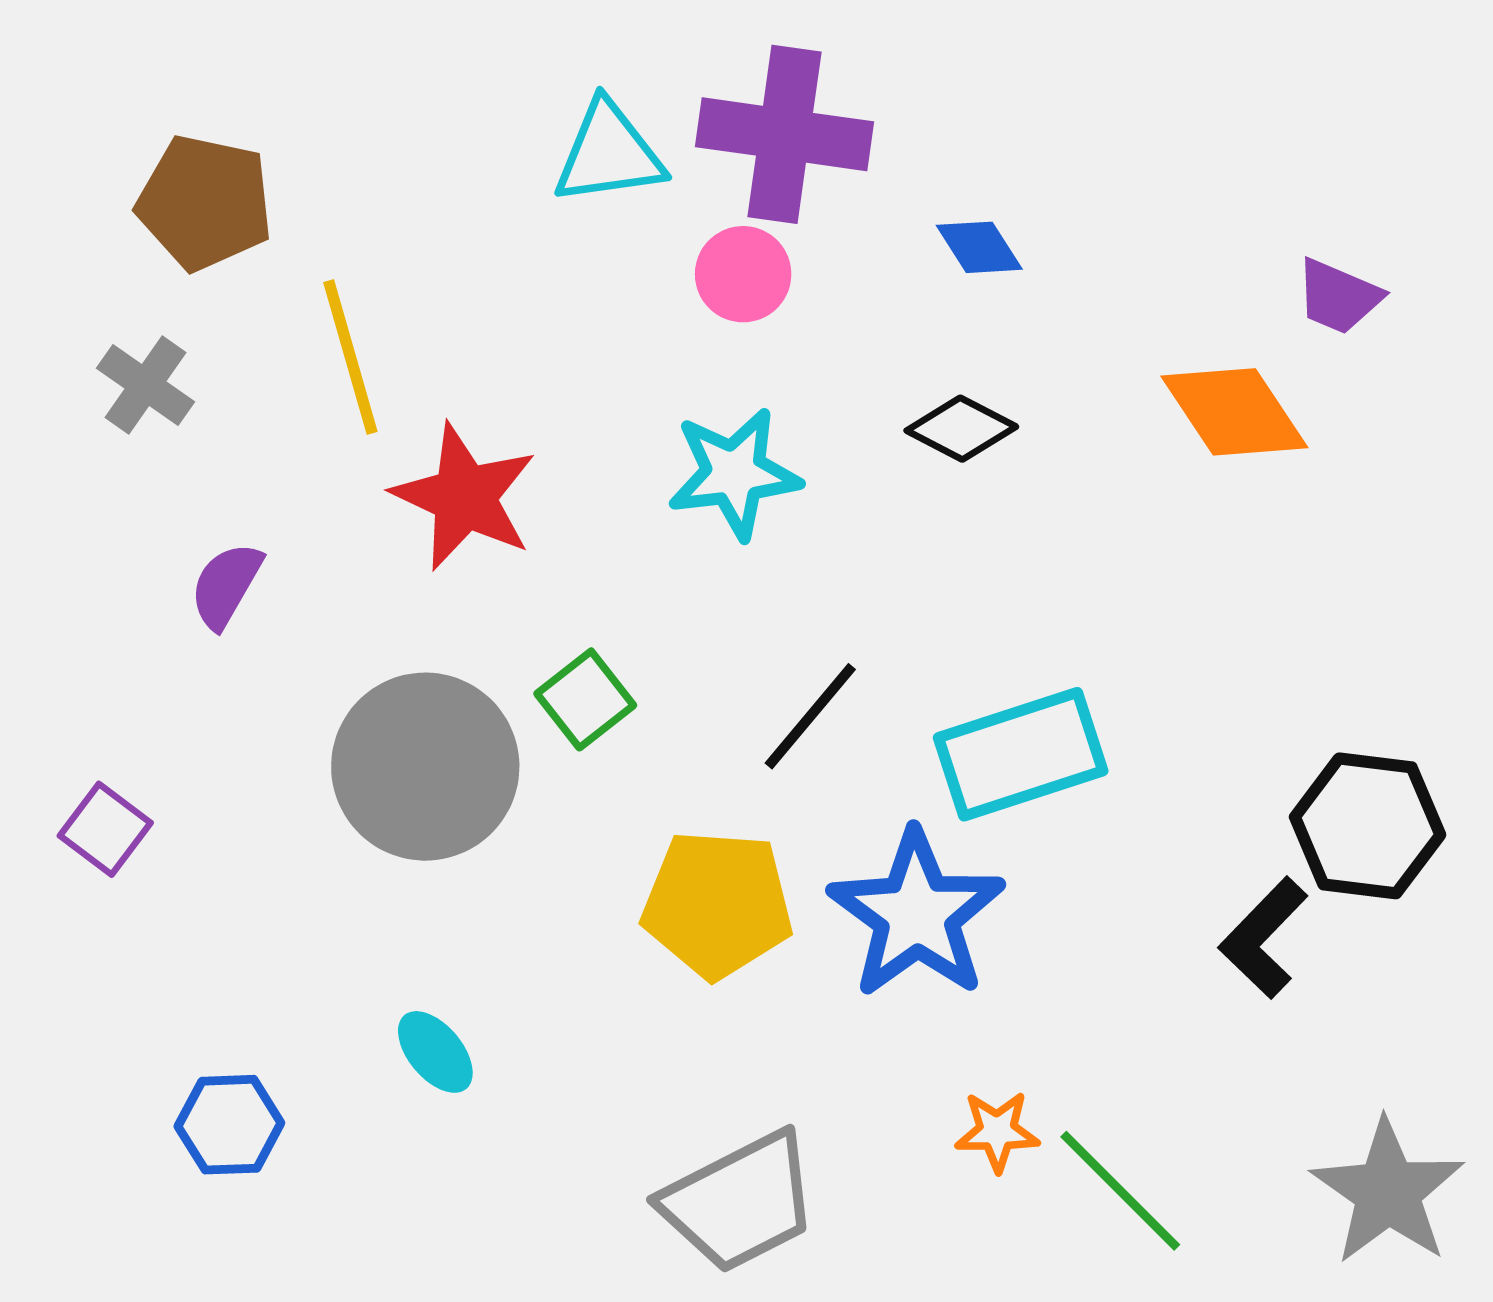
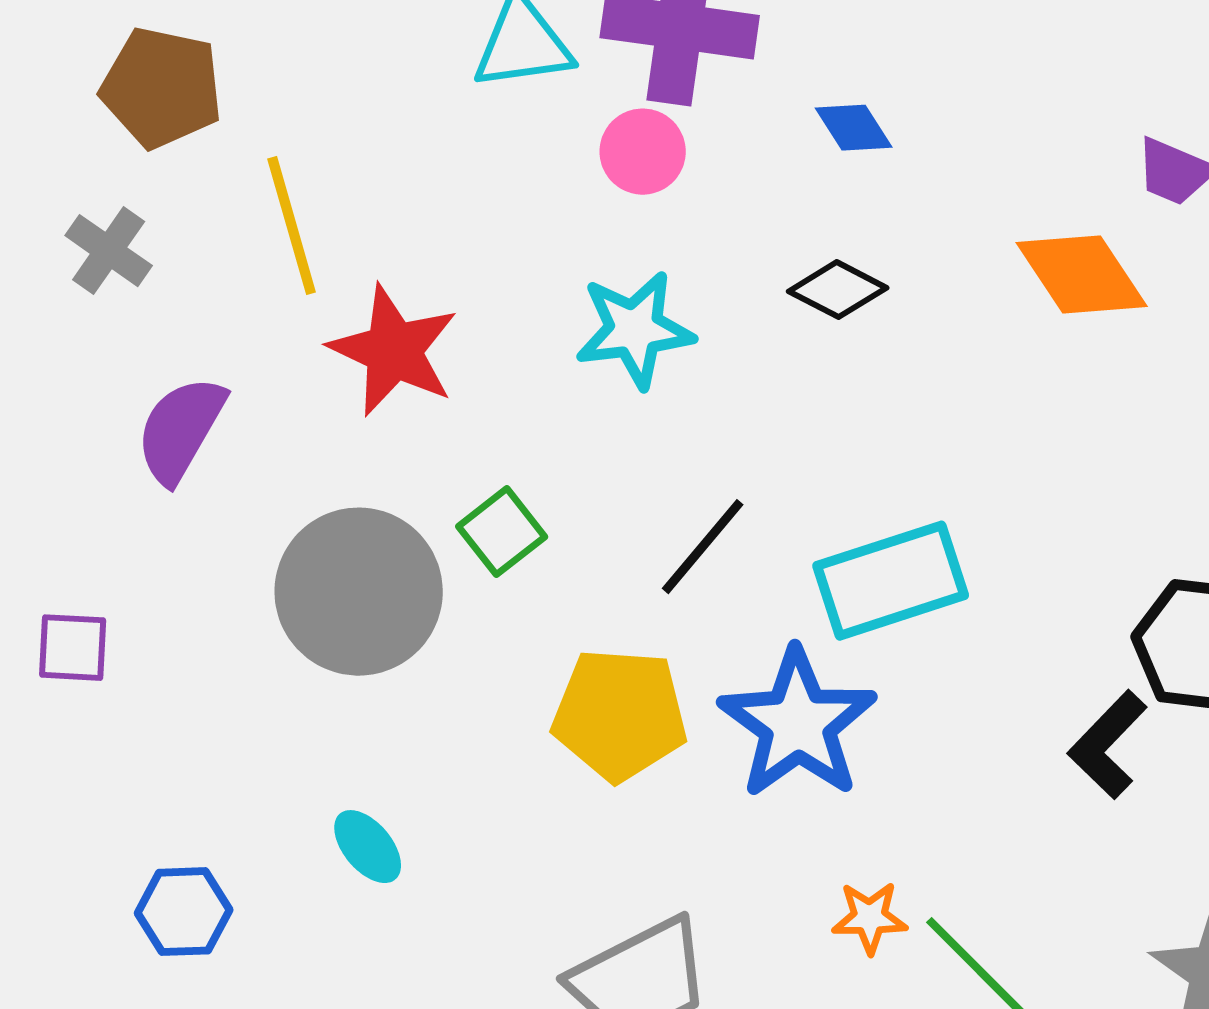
purple semicircle: (226, 585) -> (181, 430), size x1.4
purple square: (105, 829) -> (73, 648), turned -34

